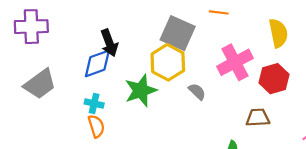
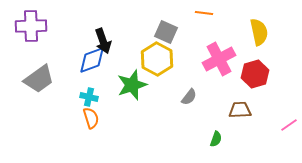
gray square: (178, 33) -> (166, 32), size x0.7
gray semicircle: (197, 92) -> (189, 97), moved, turned 84

